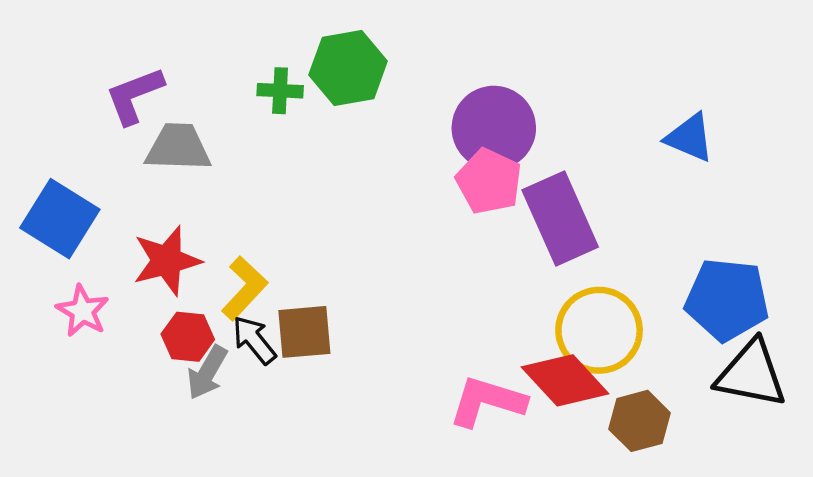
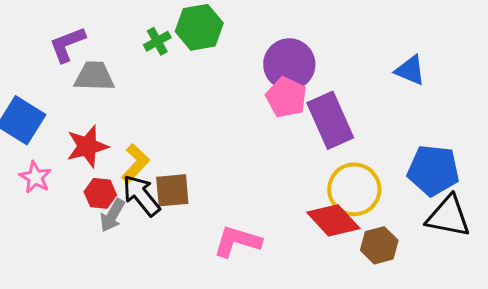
green cross: (280, 91) -> (157, 41), turned -32
black arrow: (254, 340) -> (141, 195), size x1.4
pink L-shape: (487, 402) -> (237, 241), moved

